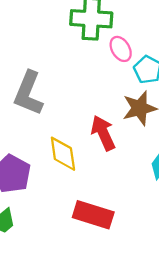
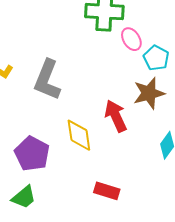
red rectangle: (93, 215) -> (107, 191), size x0.7

